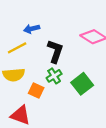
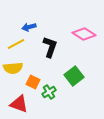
green cross: (54, 76) -> (49, 92), moved

